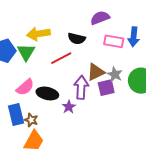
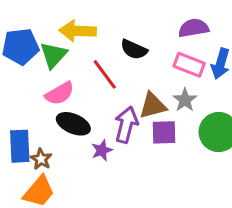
purple semicircle: (100, 18) -> (194, 28), moved
red line: (61, 58) -> (105, 74), turned 70
gray star: (115, 74) -> (185, 100), moved
pink semicircle: (25, 87) -> (60, 93), moved

